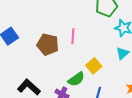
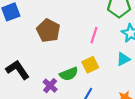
pink line: (73, 36) -> (94, 35), moved

